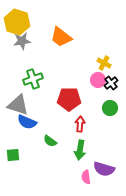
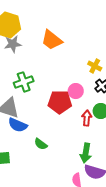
pink circle: (98, 80) -> (76, 91), moved
red arrow: (80, 124) -> (87, 118), moved
green arrow: (80, 150) -> (86, 153), moved

